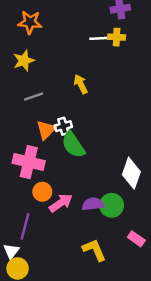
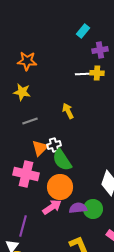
yellow star: (24, 61) -> (22, 92), turned 30
orange circle: (42, 192) -> (60, 187), moved, size x1.6

